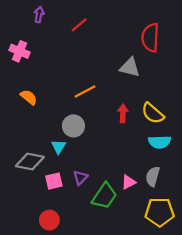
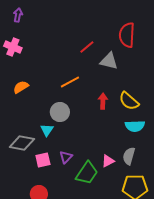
purple arrow: (39, 15) -> (18, 15), moved
red line: (79, 25) -> (87, 47), moved
orange semicircle: (29, 97) -> (21, 87), turned -70

